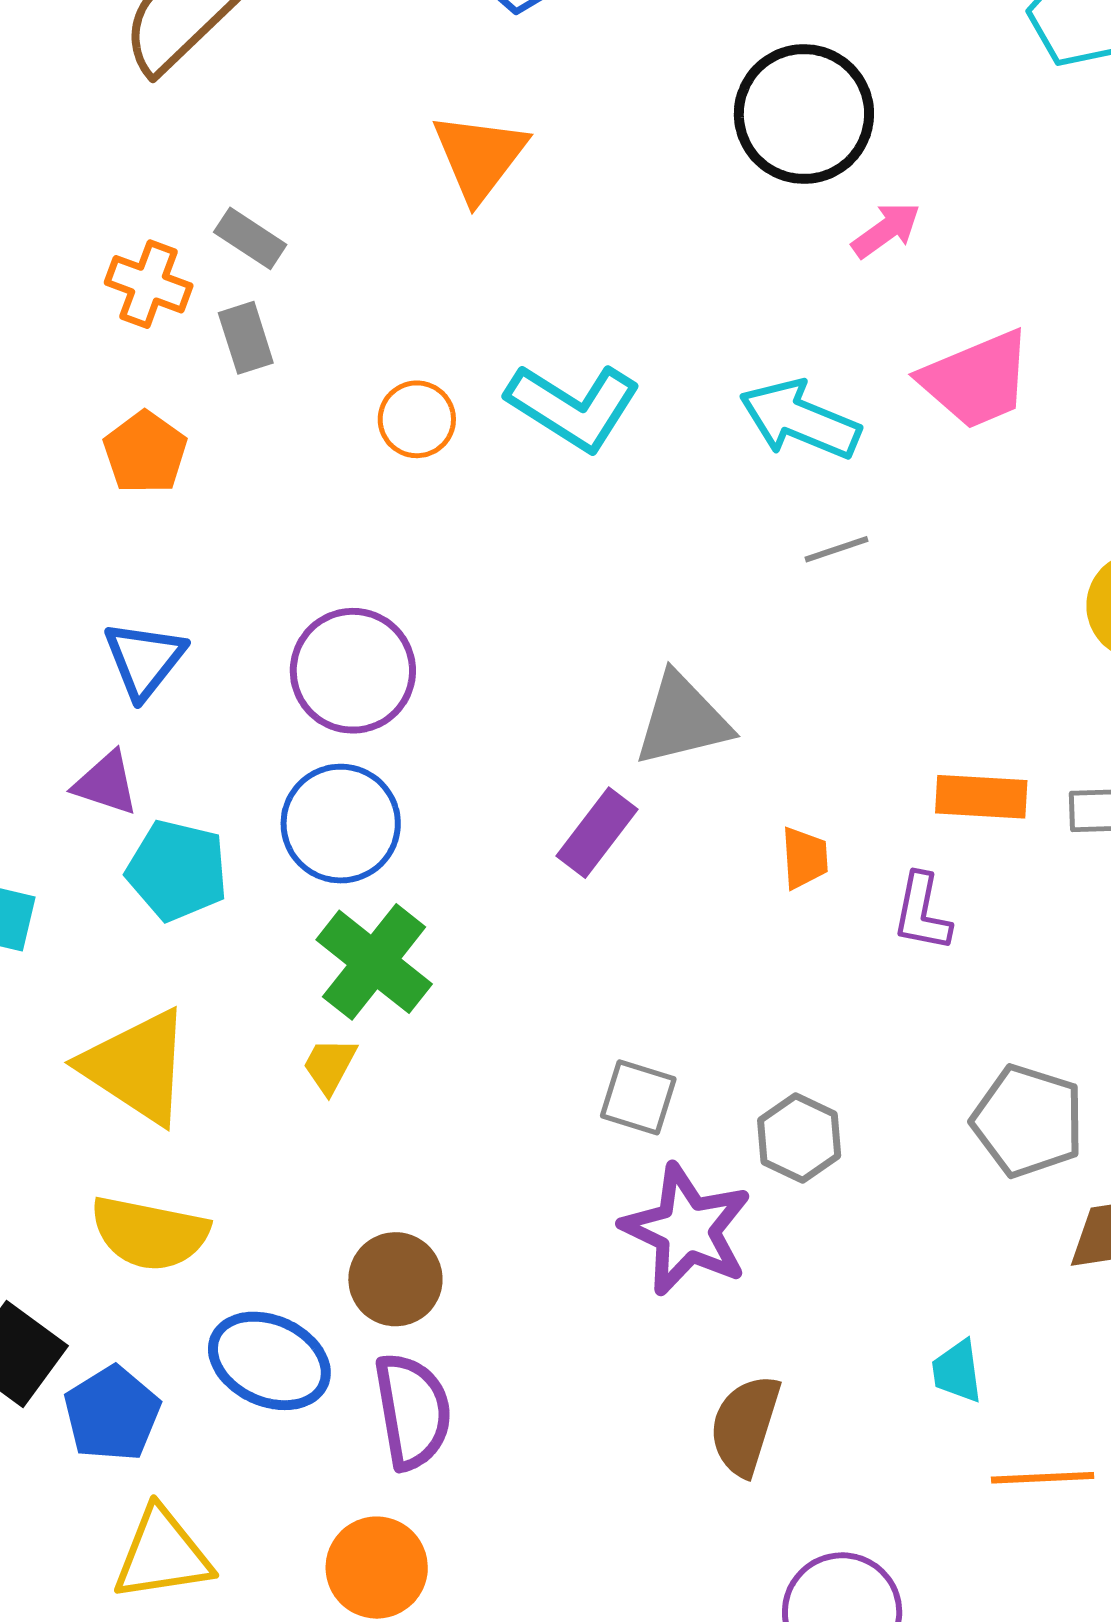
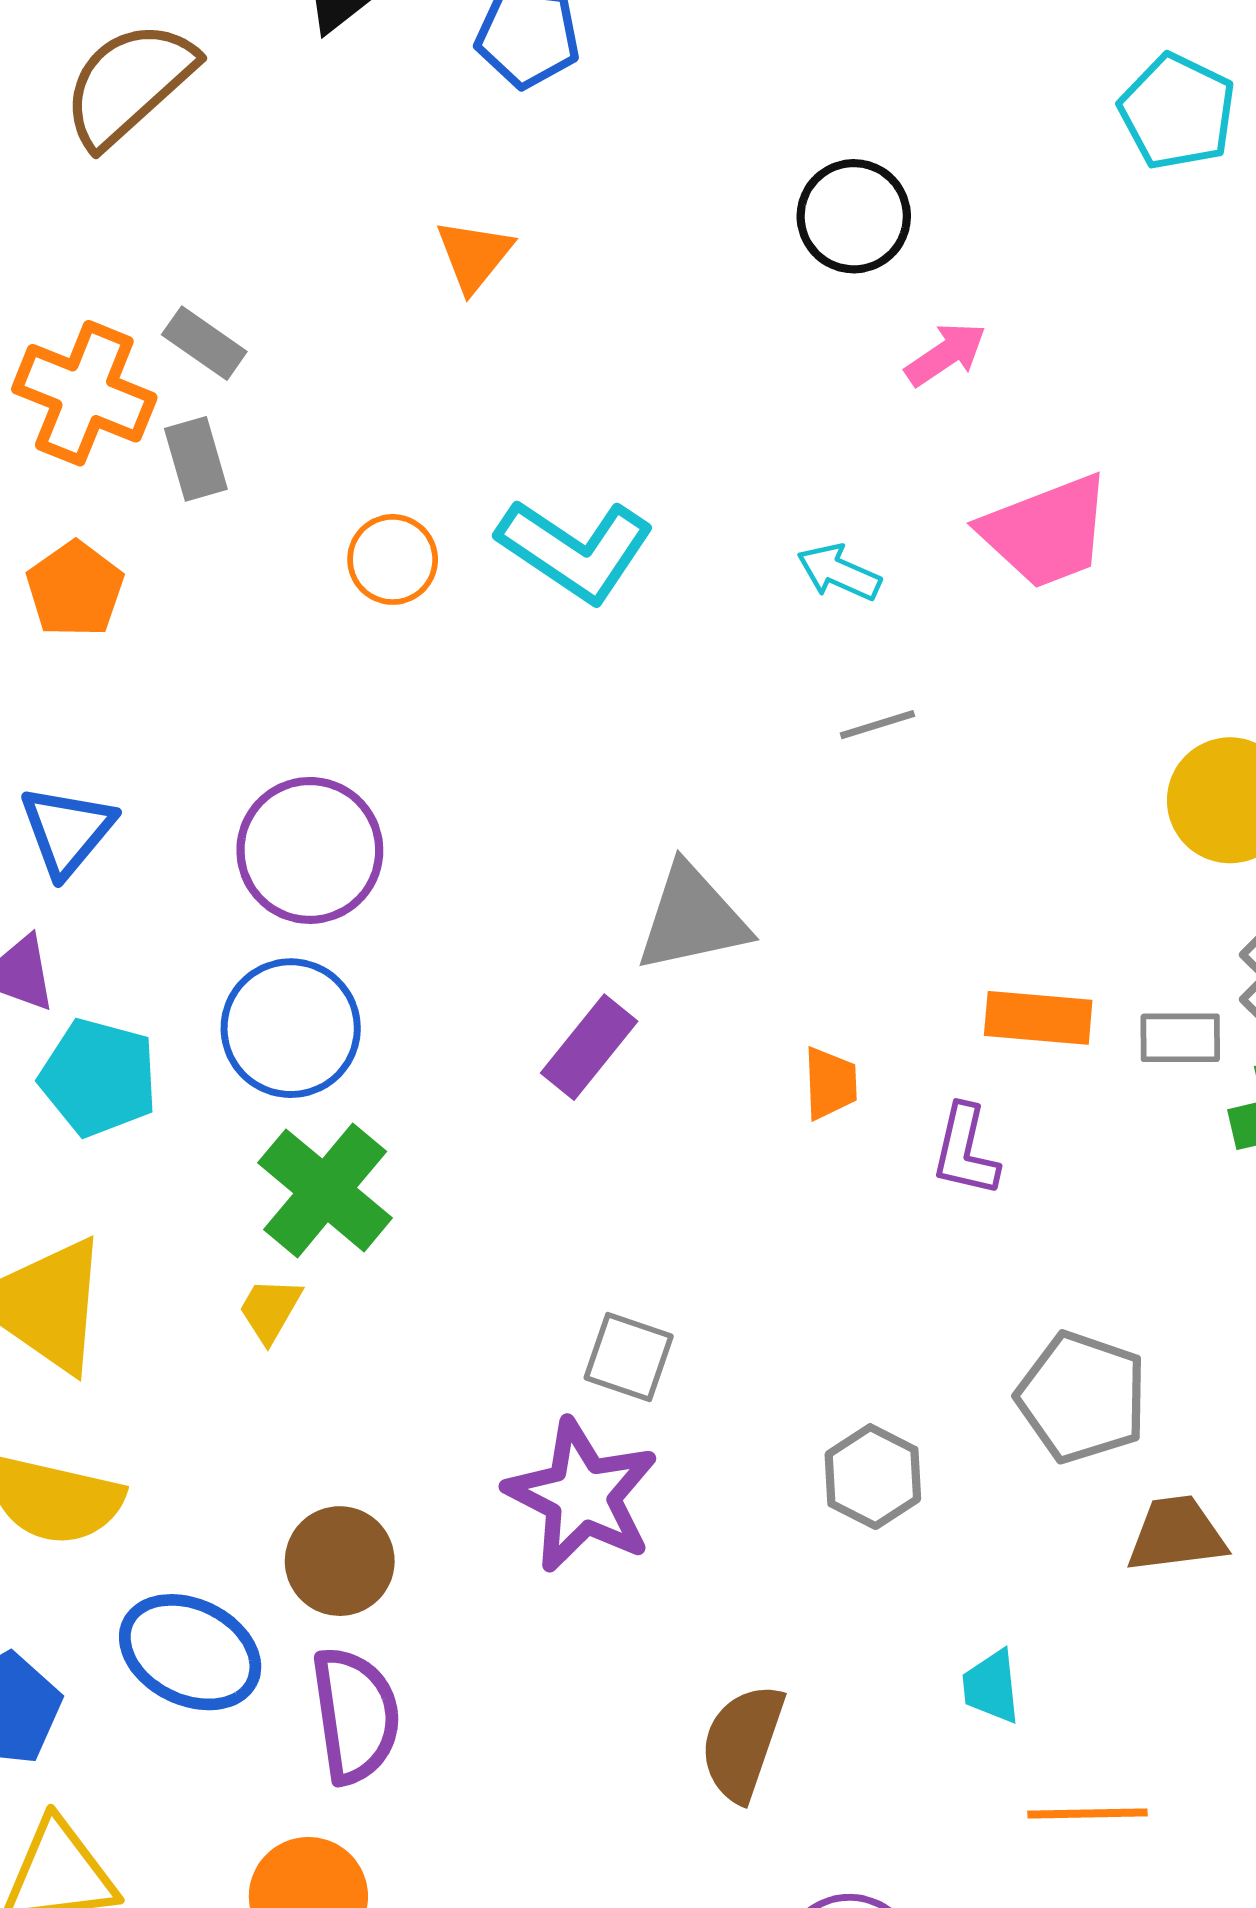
black circle: (804, 114) -> (854, 216), size x0.7
orange triangle: (479, 157) -> (474, 255), size x0.7
orange cross: (149, 284) -> (84, 393), size x1.4
cyan arrow: (800, 420) -> (839, 572), size x0.6
gray hexagon: (799, 1138) -> (873, 1477), moved
purple star: (687, 1230) -> (582, 1496), moved

